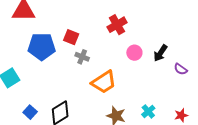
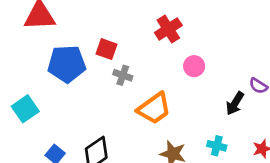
black arrow: (160, 53) -> (235, 103), moved
cyan cross: (148, 111) -> (217, 146), turned -32

